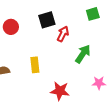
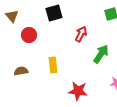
black square: (47, 20) -> (54, 13), moved
red circle: (11, 27) -> (29, 35), moved

